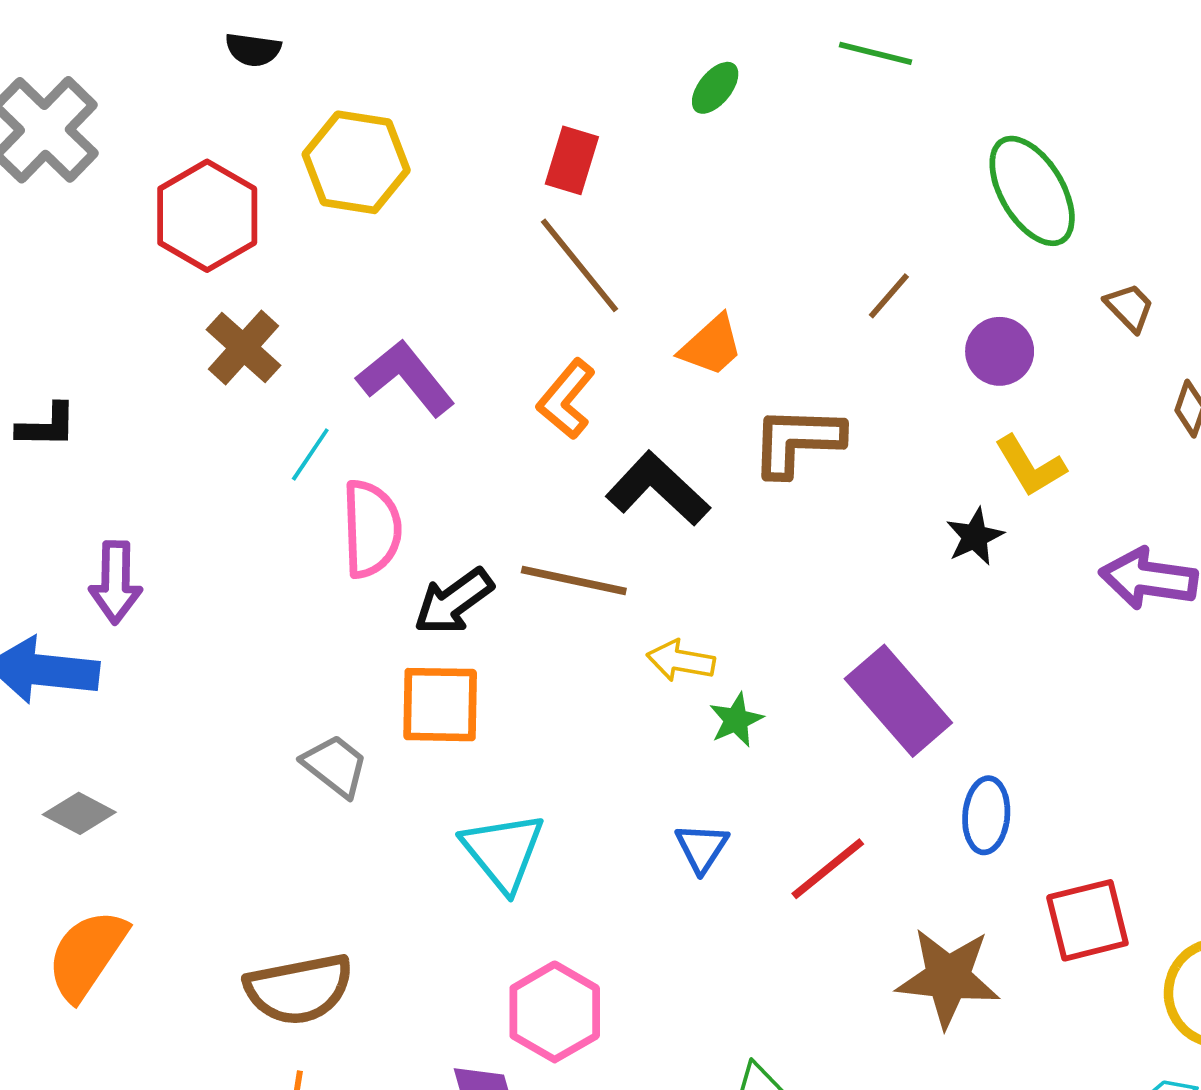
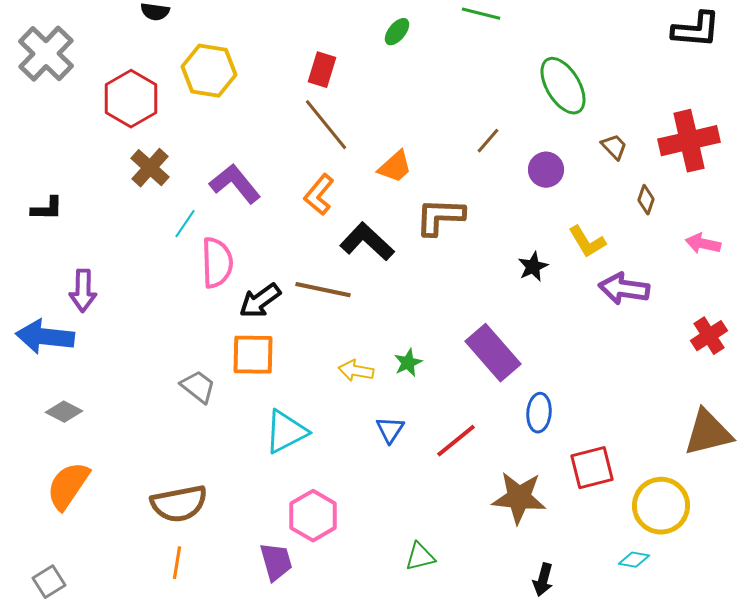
yellow L-shape: (1030, 466) -> (587, 242), moved
yellow arrow: (681, 661) -> (356, 371), moved
cyan triangle: (503, 852) -> (286, 432), turned 42

